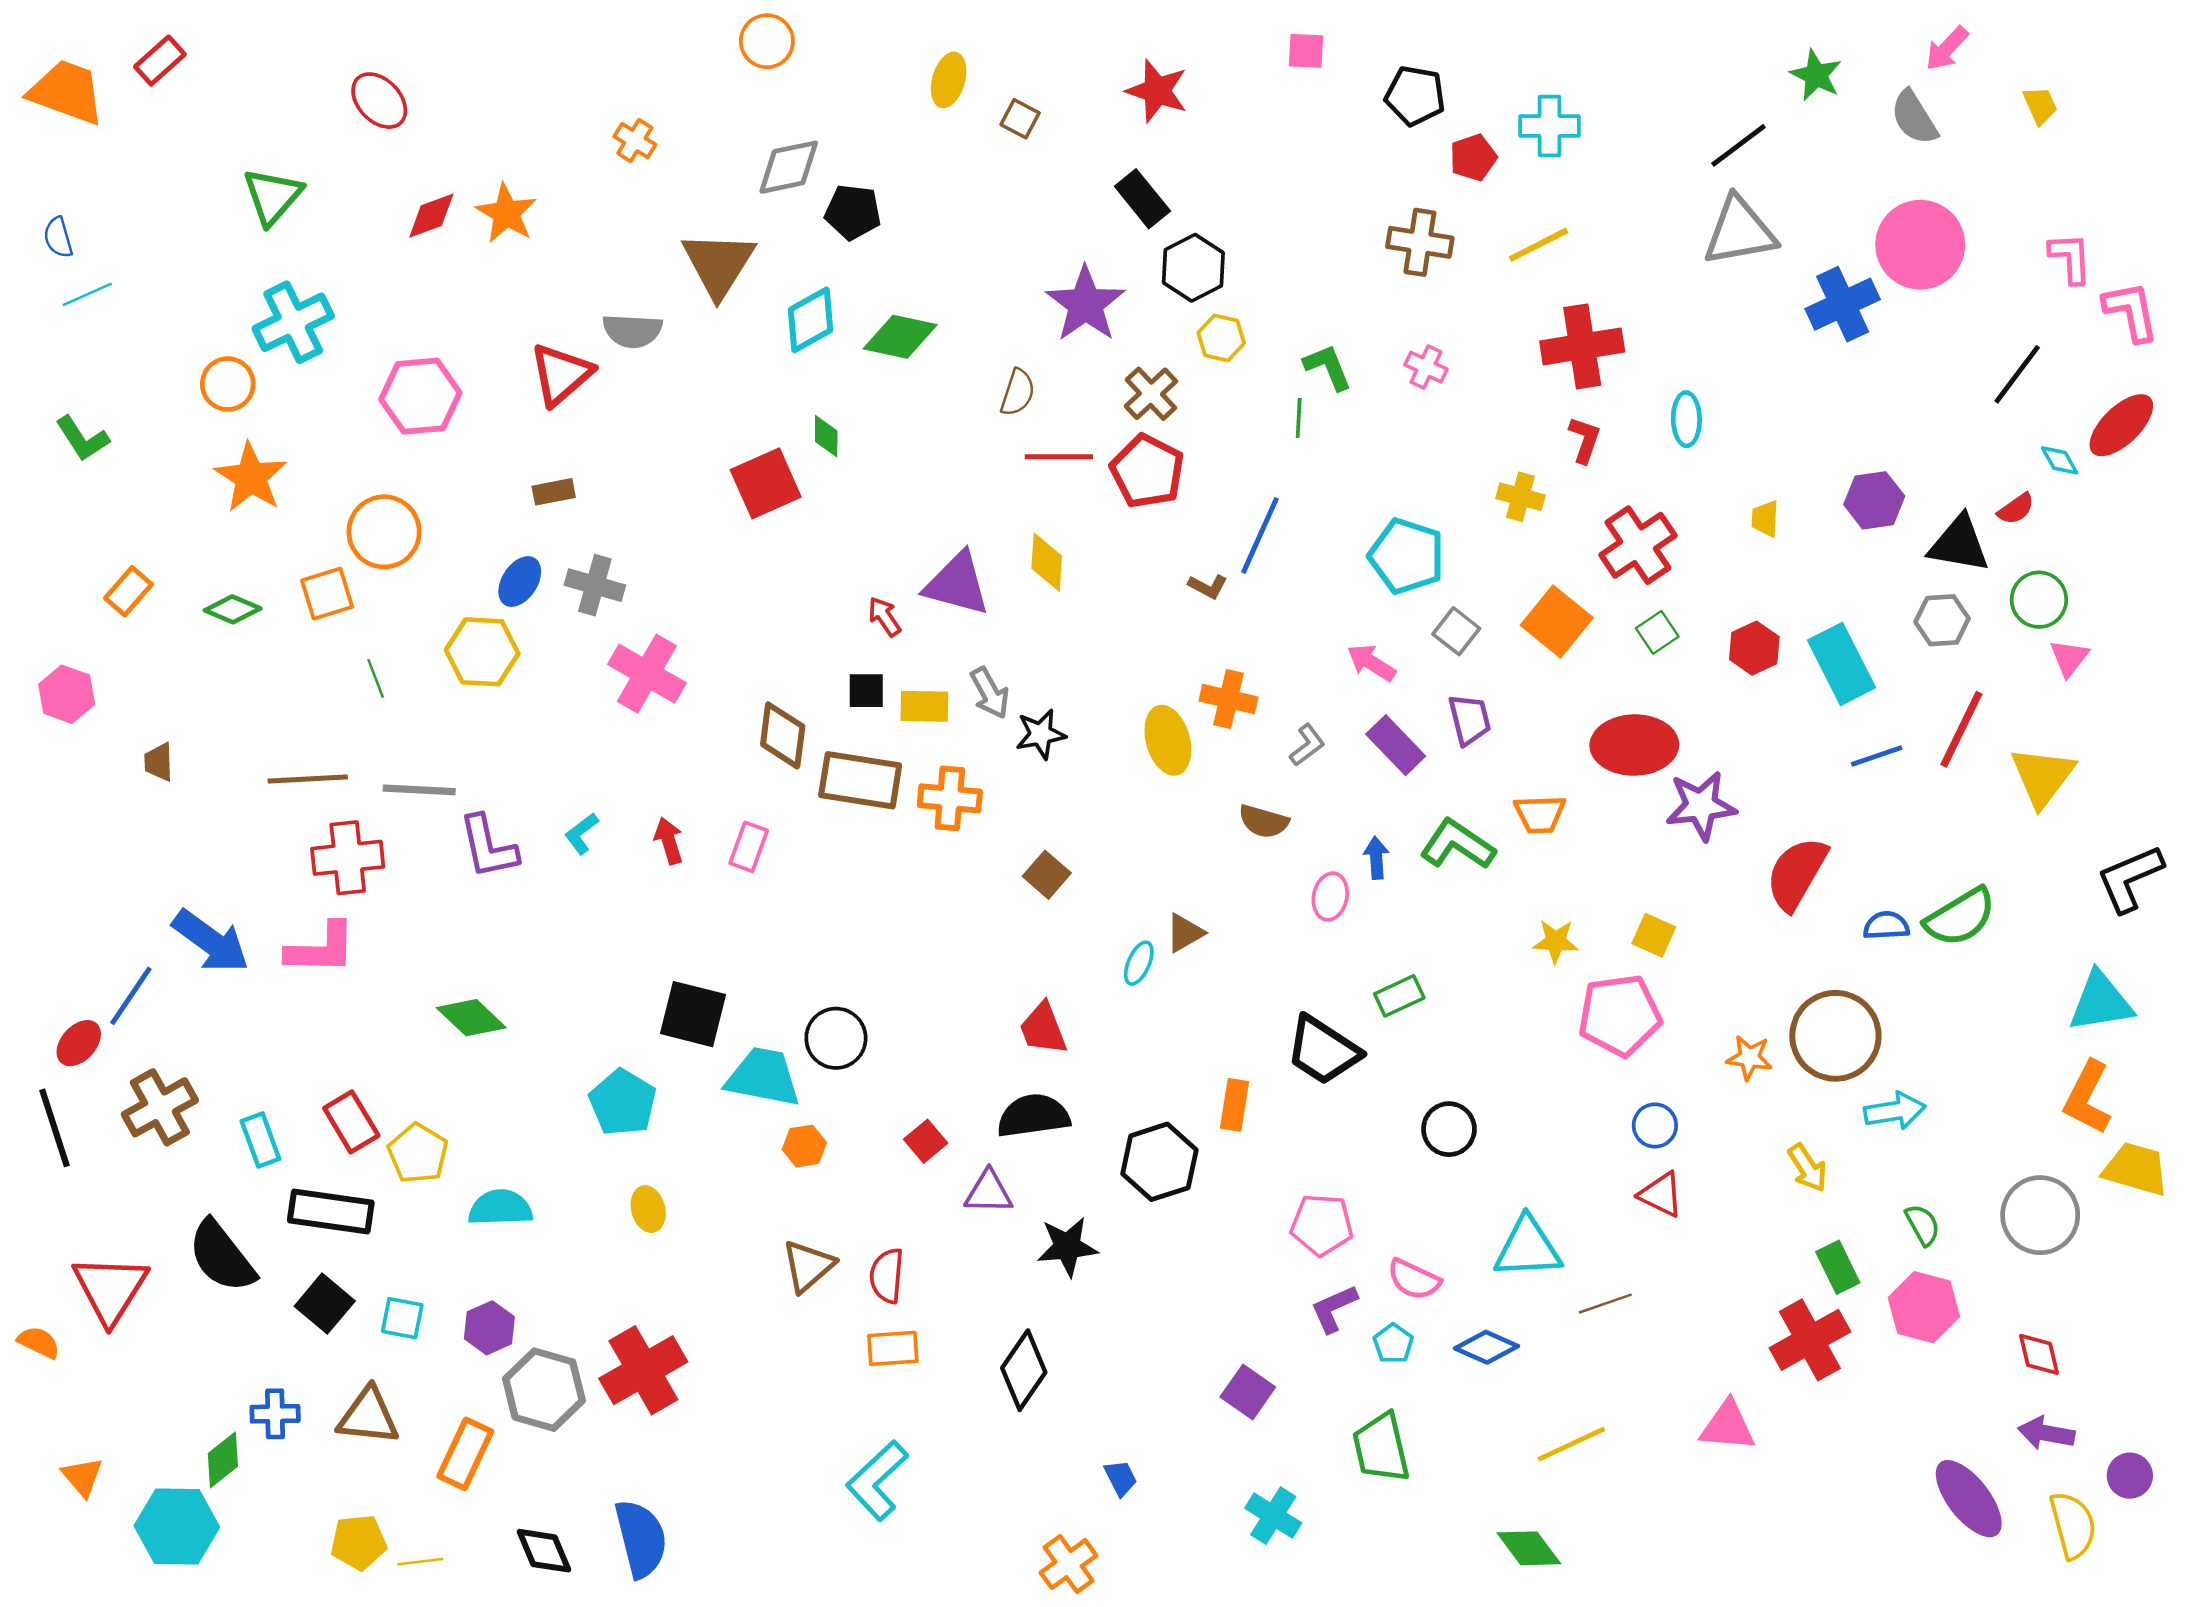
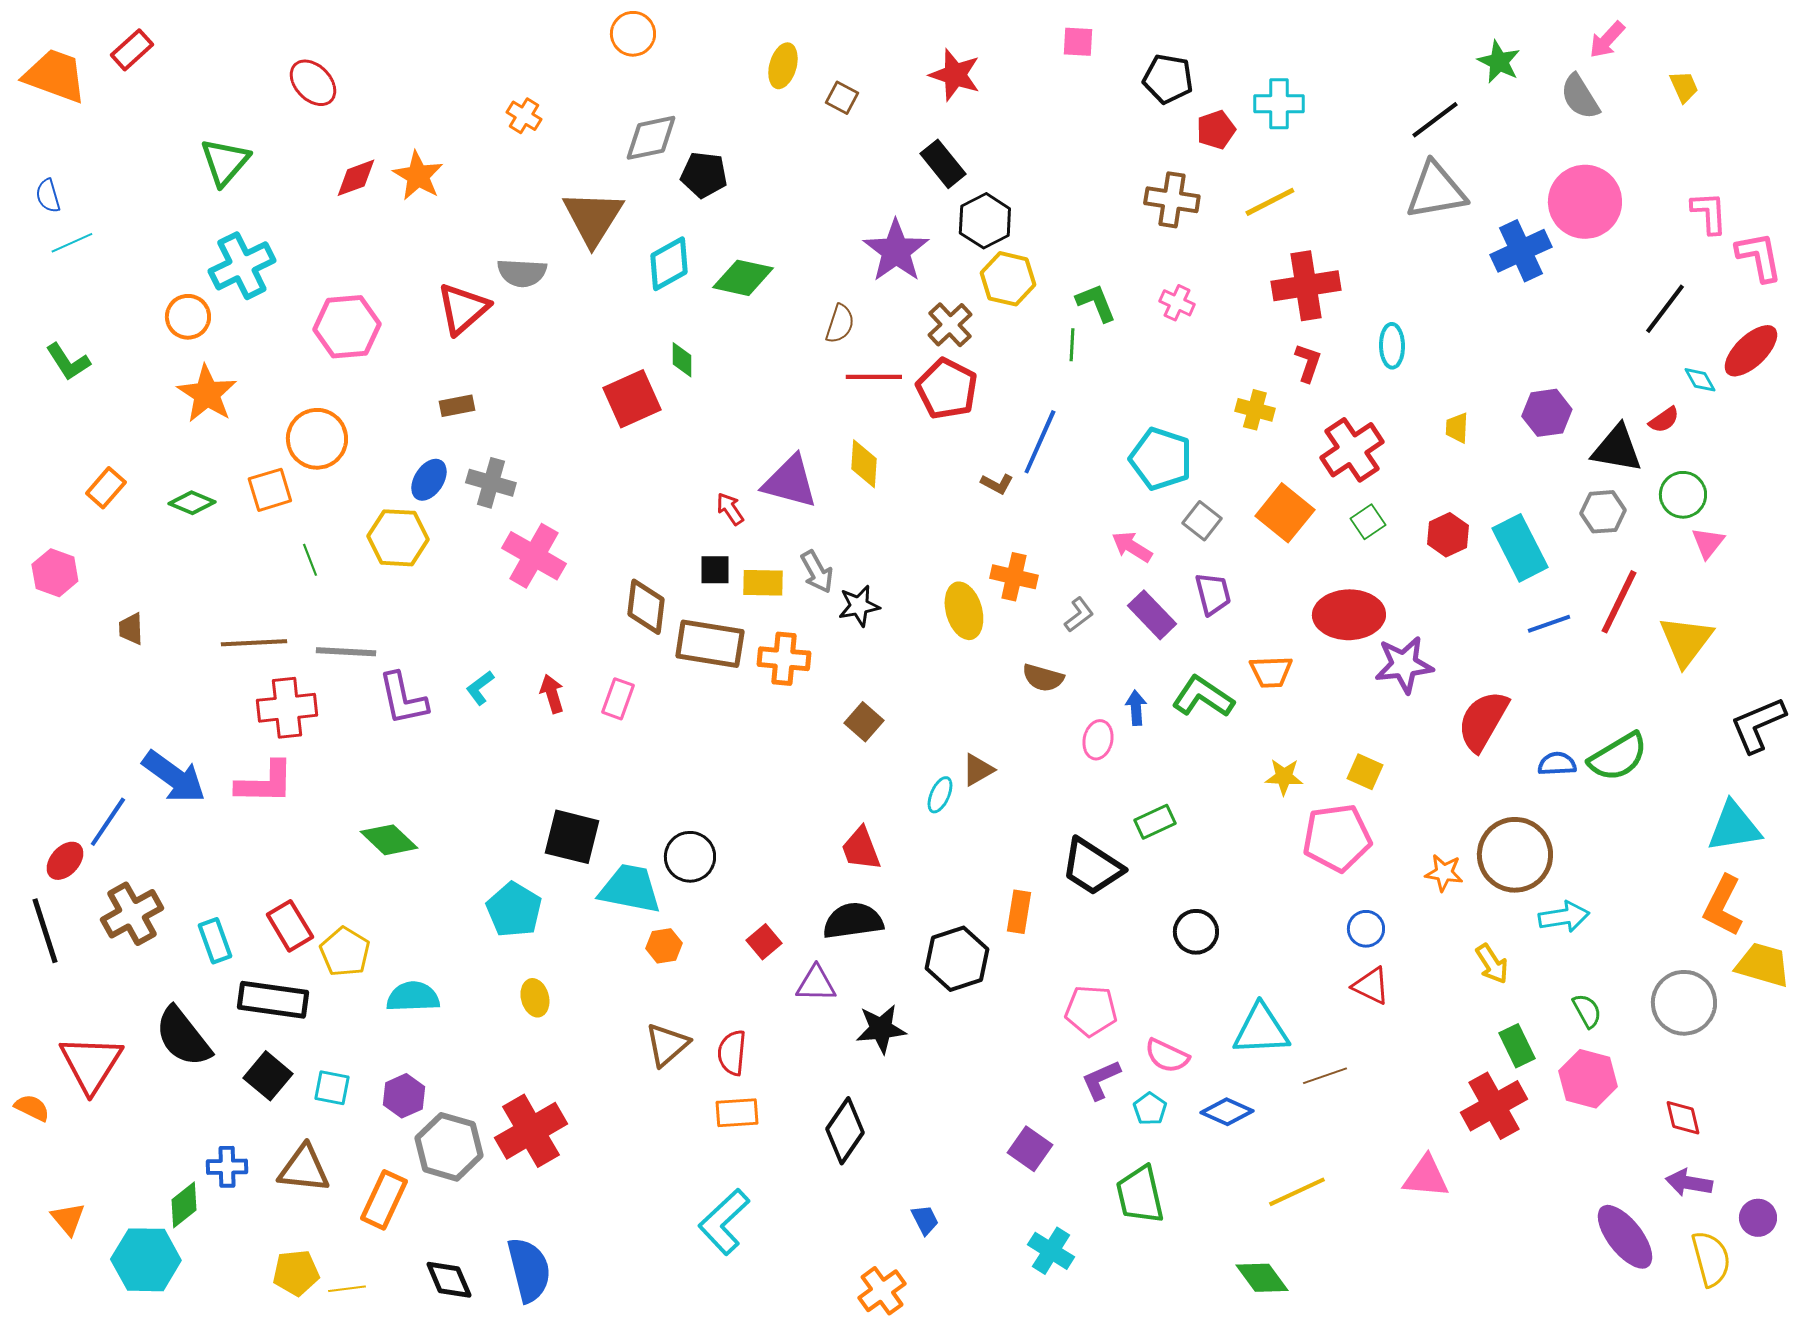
yellow hexagon: (1221, 338) -> (1008, 279), size x1.4

